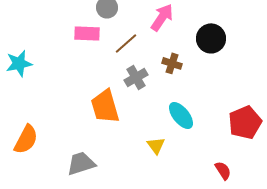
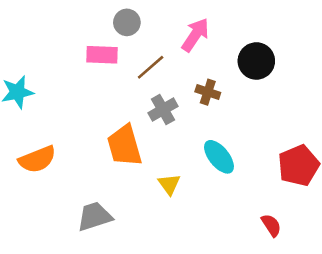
orange semicircle: (26, 139) -> (37, 159), moved, turned 40
yellow triangle: (156, 145) -> (169, 184), moved

